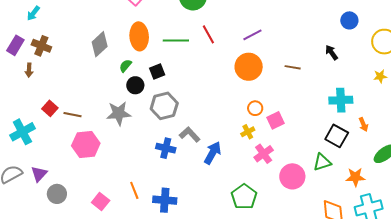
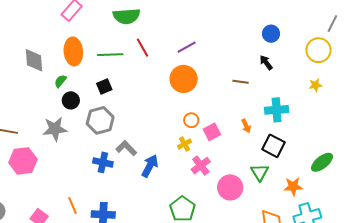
blue circle: (349, 20) -> (271, 34), moved
gray diamond: (100, 44) -> (34, 60), turned -50
brown line: (293, 67) -> (240, 82), moved
black square: (157, 71) -> (104, 86), moved
orange arrow: (363, 124) -> (246, 126), moved
green triangle: (322, 162) -> (260, 172), turned -42

